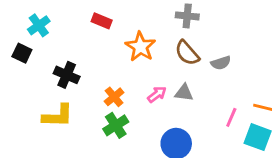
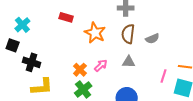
brown semicircle: (187, 53) -> (128, 34), turned 54
black cross: (67, 75) -> (31, 62), moved
pink arrow: (157, 94) -> (101, 65), moved

